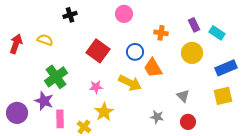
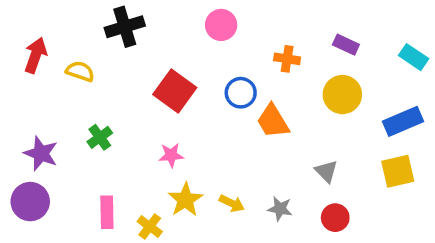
black cross: (70, 15) -> (125, 27), size x1.5
purple rectangle: (194, 25) -> (346, 45), turned -40
cyan rectangle: (217, 33) -> (414, 57), moved
red arrow: (16, 44) -> (36, 55), moved
green cross: (56, 77) -> (100, 137), size x0.6
yellow arrow: (130, 83) -> (232, 203), moved, size x0.6
purple star: (44, 101) -> (41, 153), moved

